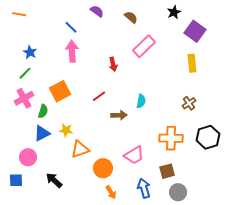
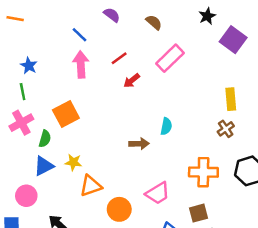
yellow rectangle: (192, 63) -> (231, 99), moved
red arrow: (113, 64) -> (132, 81), turned 64
green line: (25, 73) -> (23, 92), turned -56
red line: (99, 96) -> (119, 58), moved

